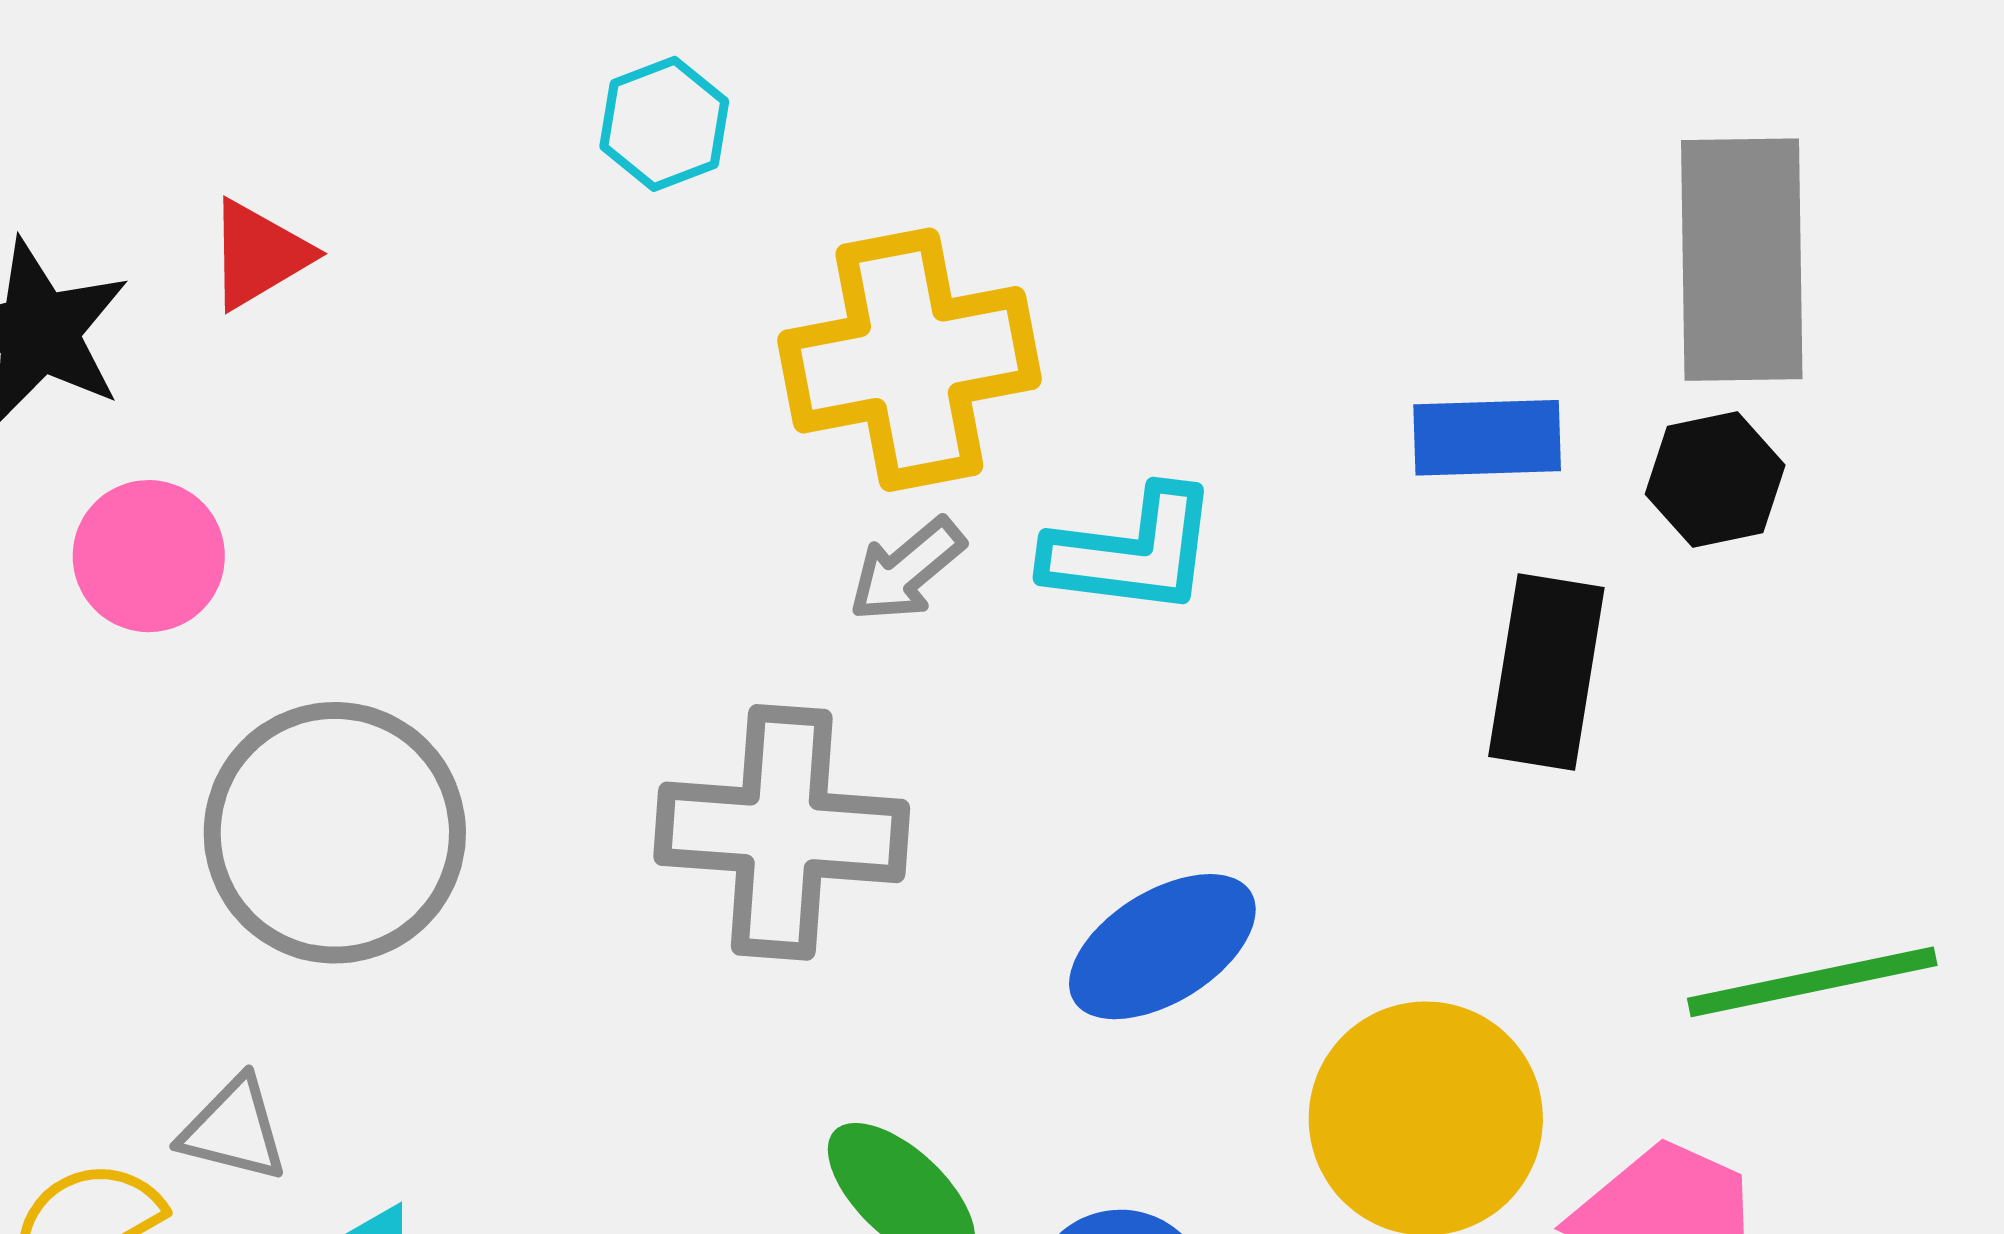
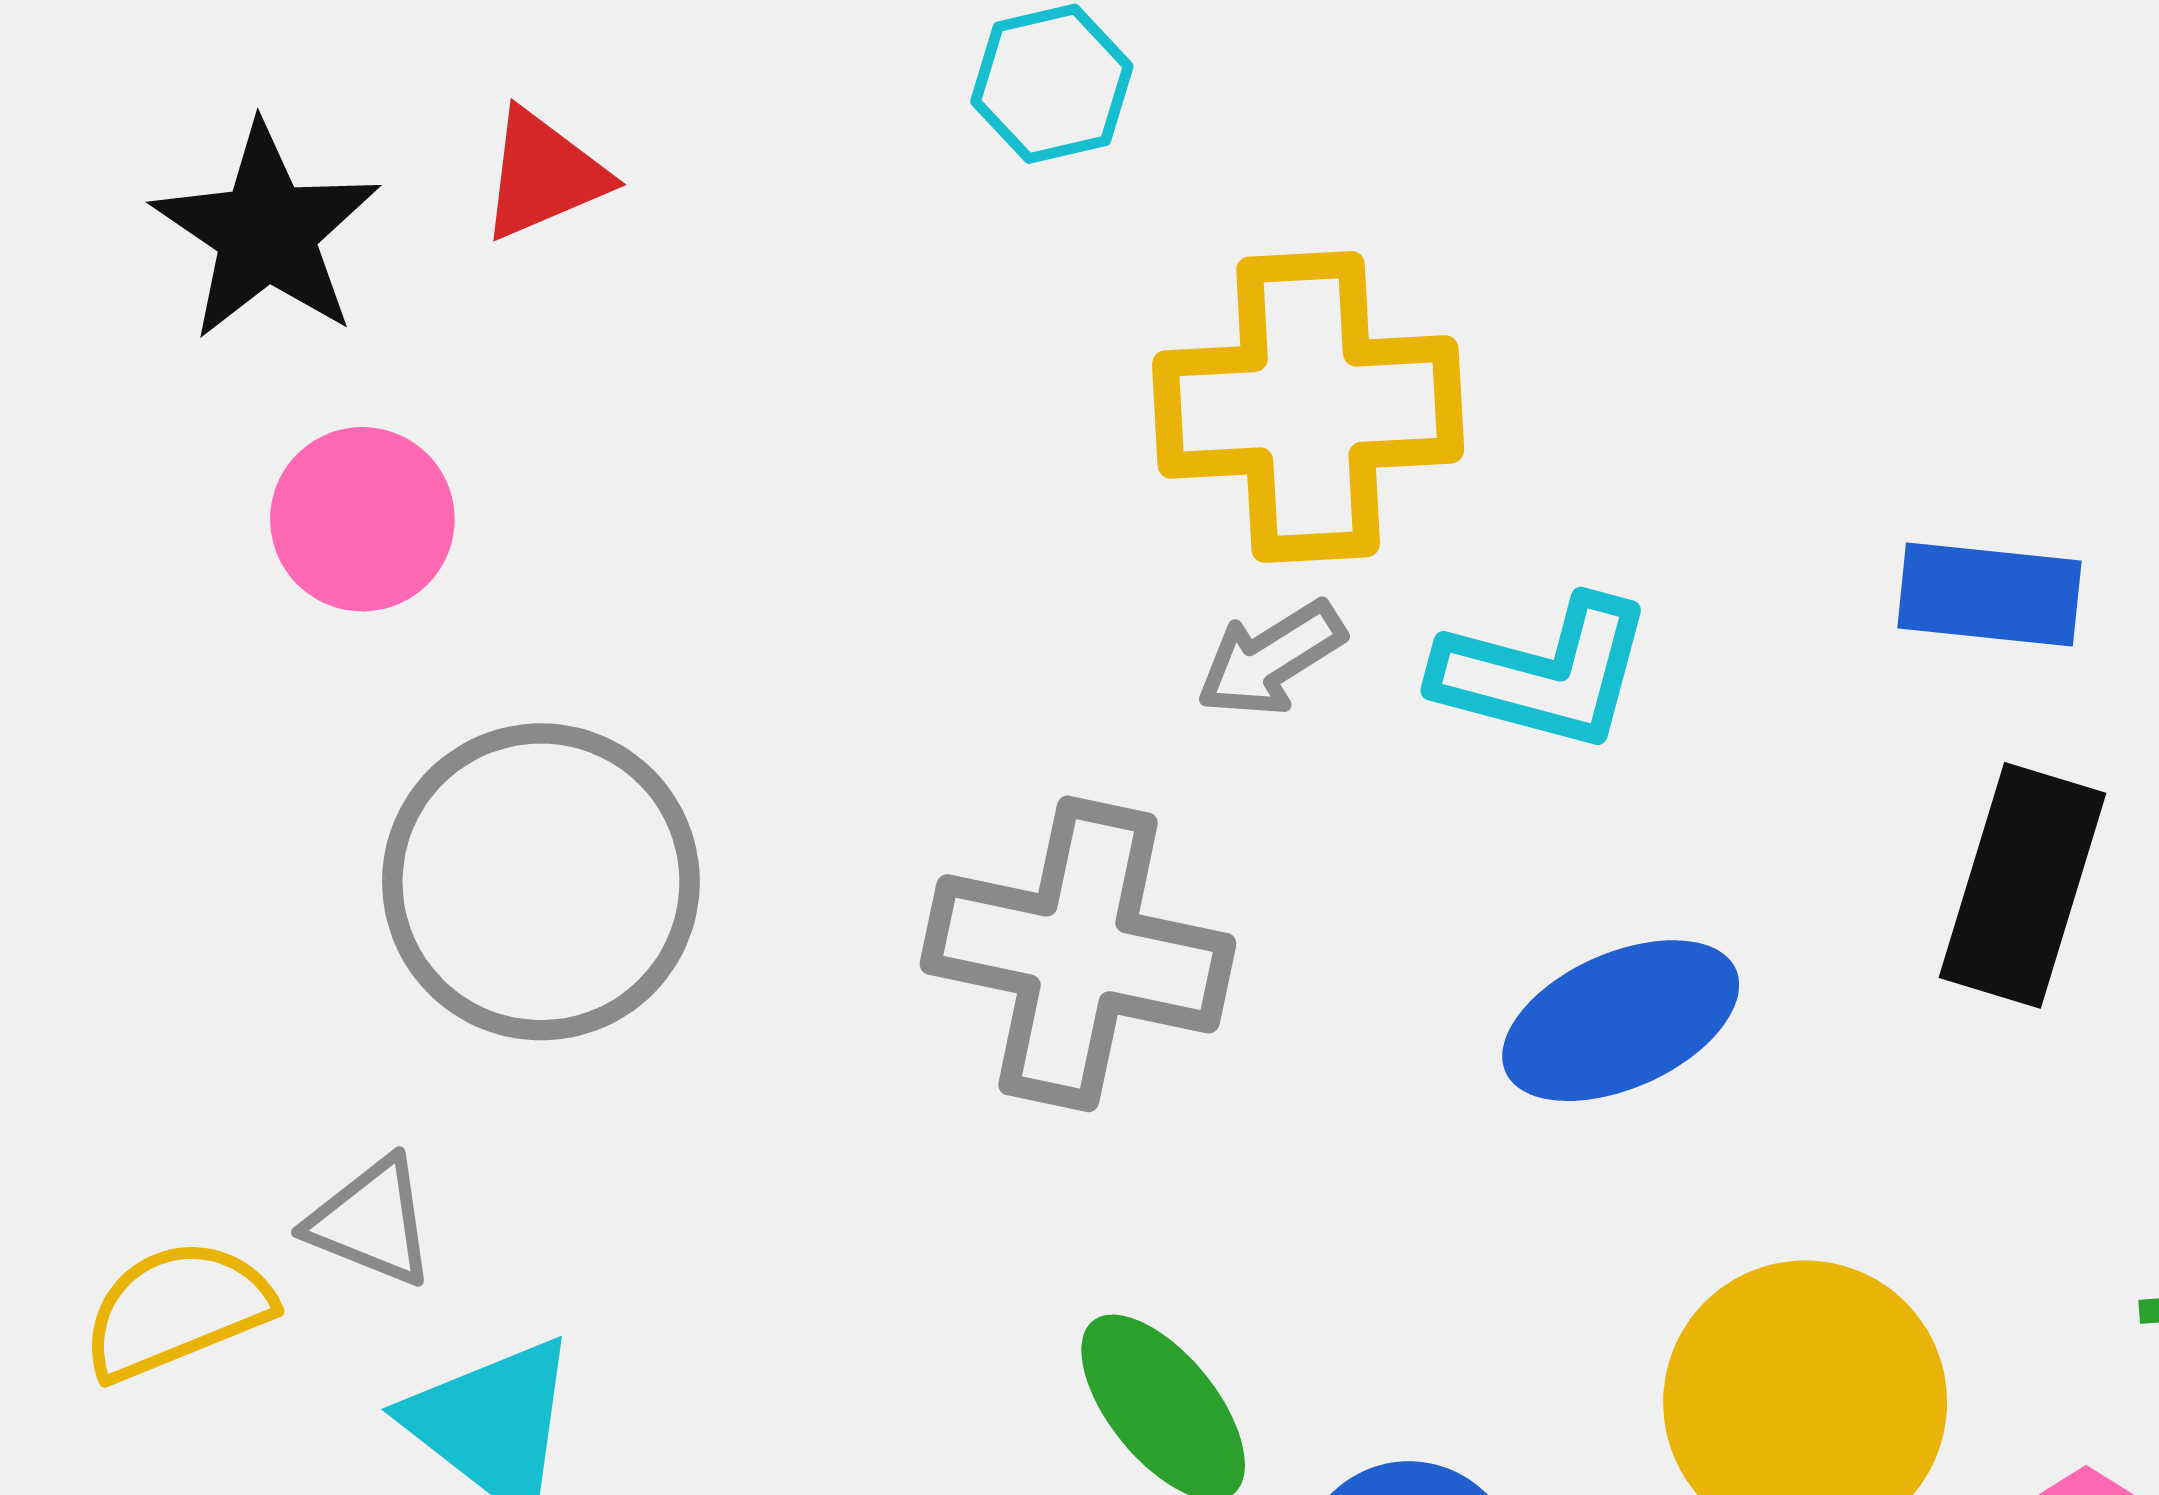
blue ellipse: (1162, 947) -> (1621, 1021), moved

